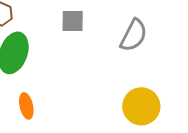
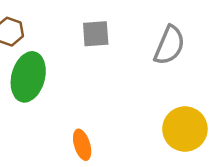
orange ellipse: (26, 106) -> (82, 145), moved

